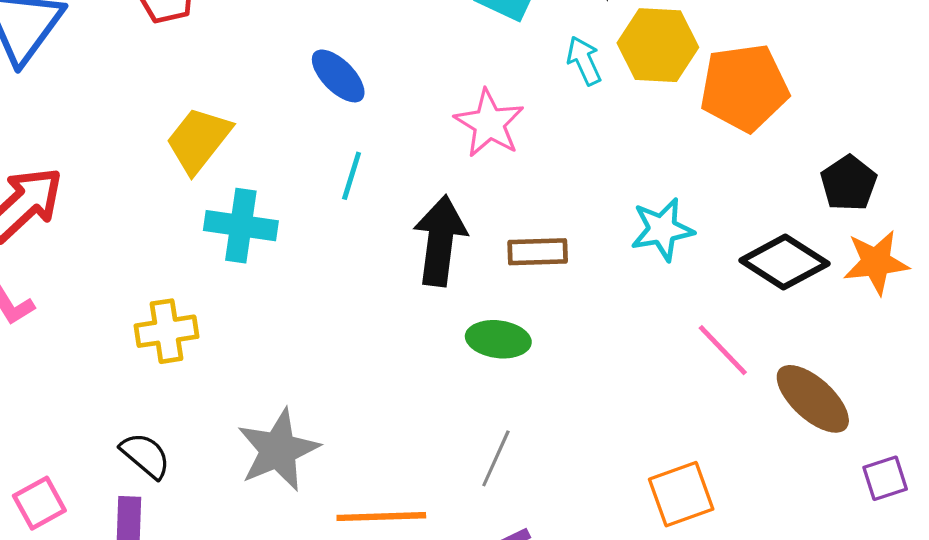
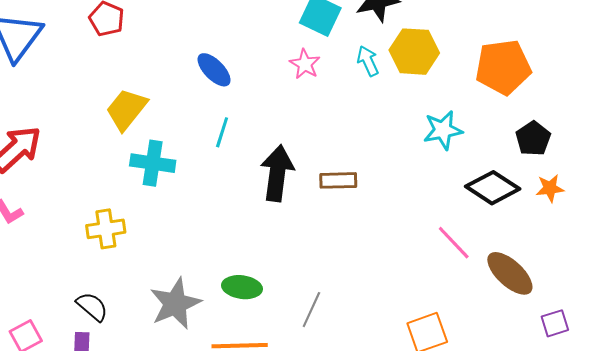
orange pentagon: (744, 88) -> (503, 67), moved
pink star: (489, 123) -> (305, 64), moved, size x0.7
cyan star: (662, 229) -> (443, 130), moved
orange star: (876, 262) -> (550, 188), size x0.7
green ellipse: (498, 339) -> (242, 287), moved

